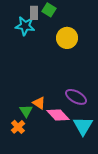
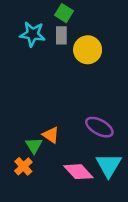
gray rectangle: (34, 13) -> (61, 35), moved
pink diamond: (58, 115) -> (78, 172), moved

